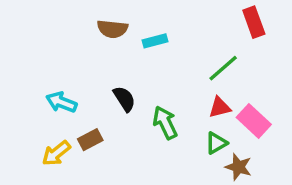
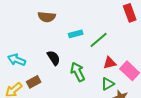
cyan rectangle: (155, 41) -> (76, 34), moved
green line: (223, 68) -> (99, 40), moved

